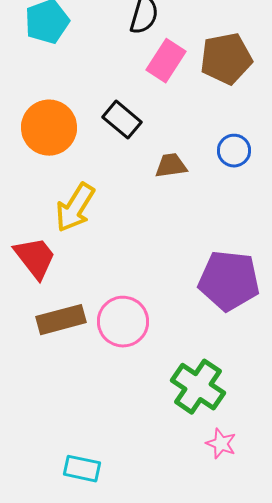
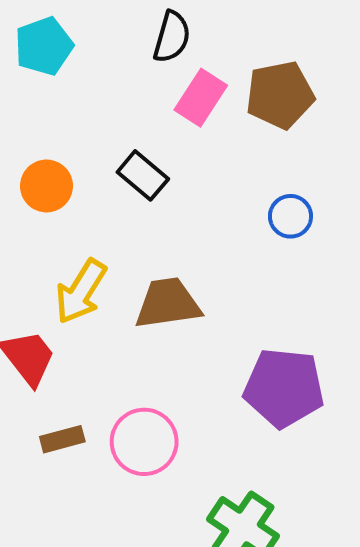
orange circle: (49, 128) -> (46, 186), size x0.7
brown trapezoid: (171, 166) -> (168, 303), moved, size x1.6
brown rectangle: (61, 320) -> (62, 439), size x0.7

